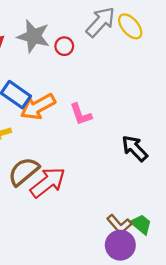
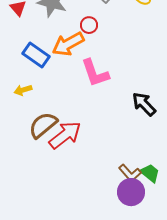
red circle: (64, 46) -> (89, 25), moved
orange arrow: (38, 107) -> (68, 44), moved
pink L-shape: (81, 114) -> (95, 73), size x1.4

